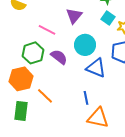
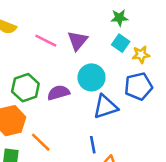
pink line: (47, 30) -> (46, 41), moved
purple semicircle: (59, 57) -> (58, 93), turned -54
blue triangle: (96, 68) -> (105, 107), turned -40

